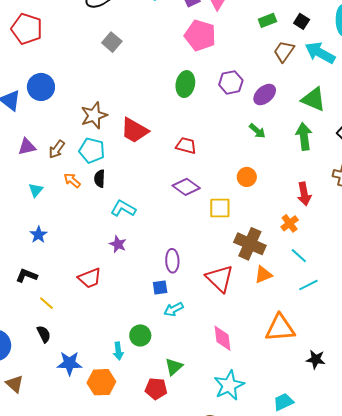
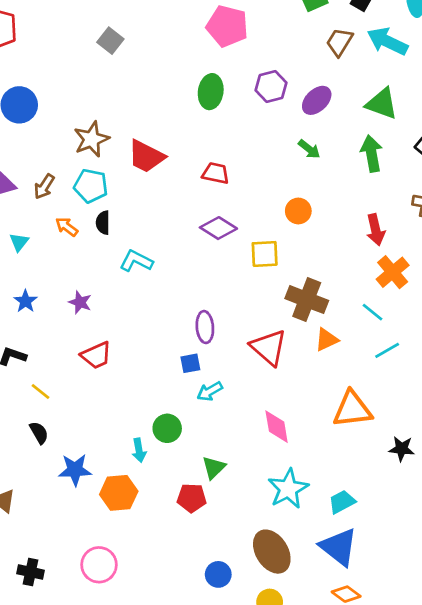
orange cross: (290, 223) -> (393, 272), moved, size x1.4
purple star: (118, 244) -> (80, 302), moved
cyan trapezoid: (283, 402) -> (342, 502), moved

